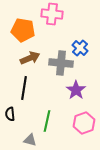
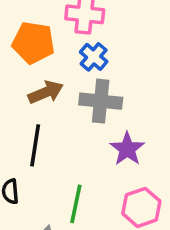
blue cross: (80, 48) -> (94, 57), moved

